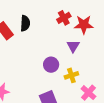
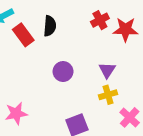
purple triangle: (73, 46) -> (107, 70), moved
purple circle: (51, 65) -> (63, 72), moved

